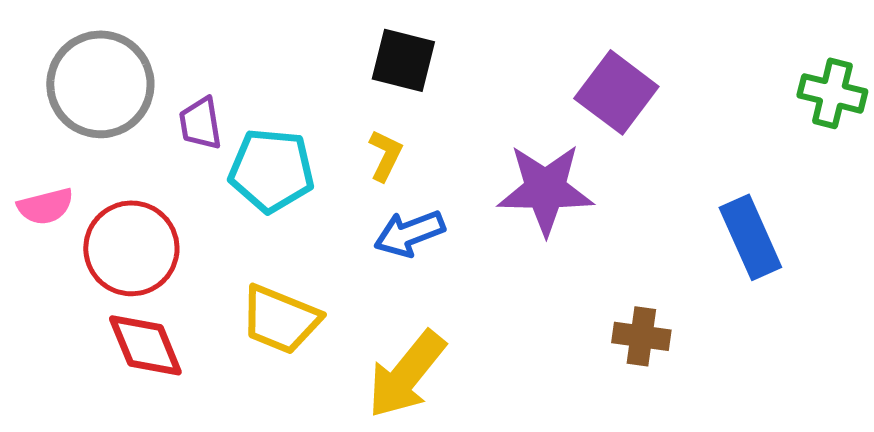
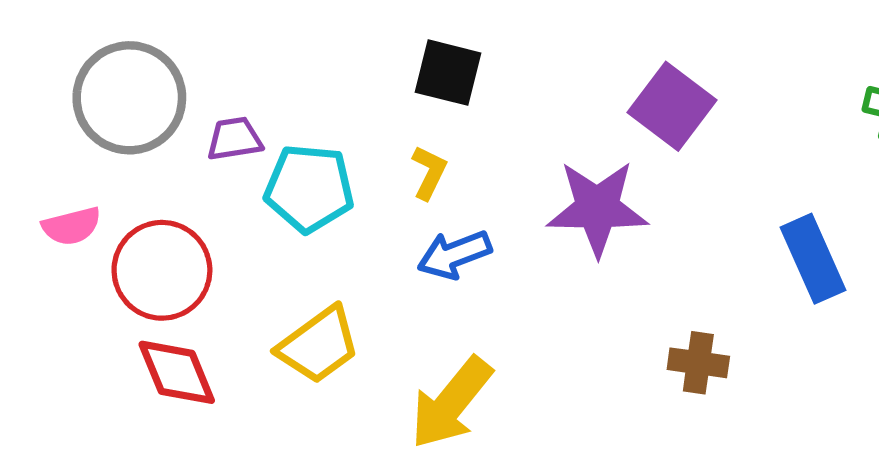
purple trapezoid: (200, 123) -> (235, 139), turned 90
yellow trapezoid: (280, 319) -> (319, 345), turned -58

